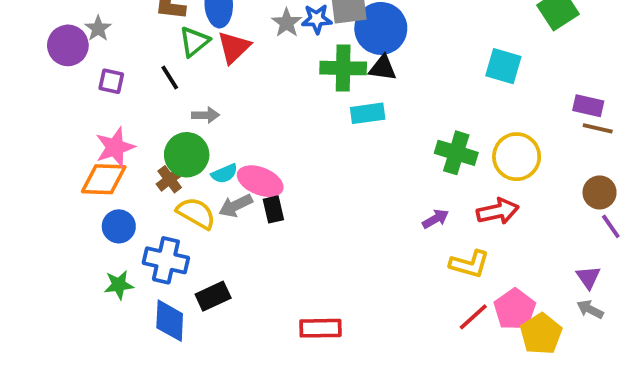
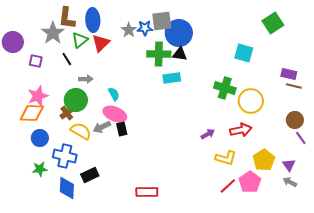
gray star: (98, 28) -> (53, 33), moved, size x1.6
green cross: (456, 153) -> (225, 88), moved
cyan semicircle: (224, 174) -> (114, 94), moved, turned -96
yellow pentagon: (541, 334) -> (264, 160), moved

